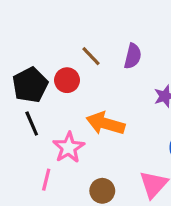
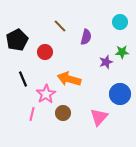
brown line: (91, 56) -> (60, 26), moved
black pentagon: (30, 85) -> (17, 40), moved
brown circle: (102, 191) -> (63, 113), moved

